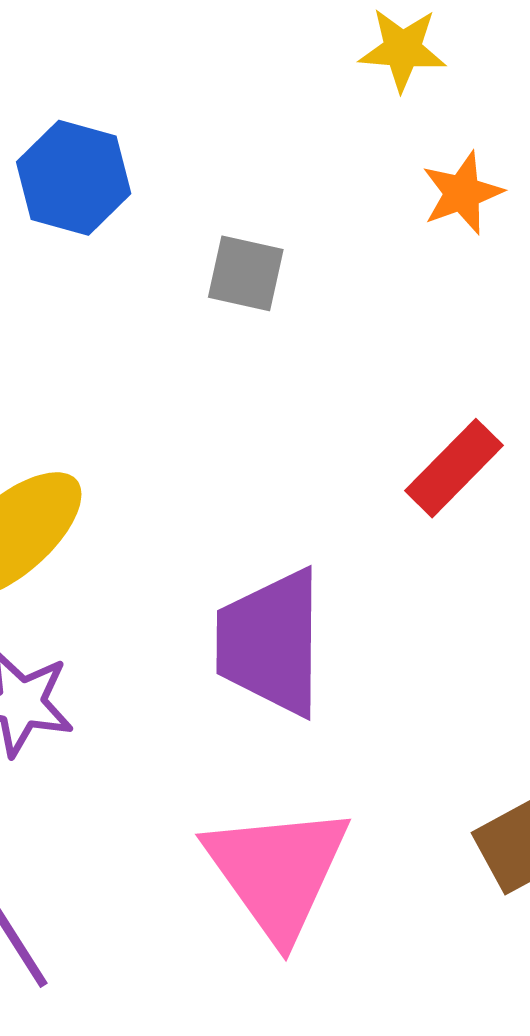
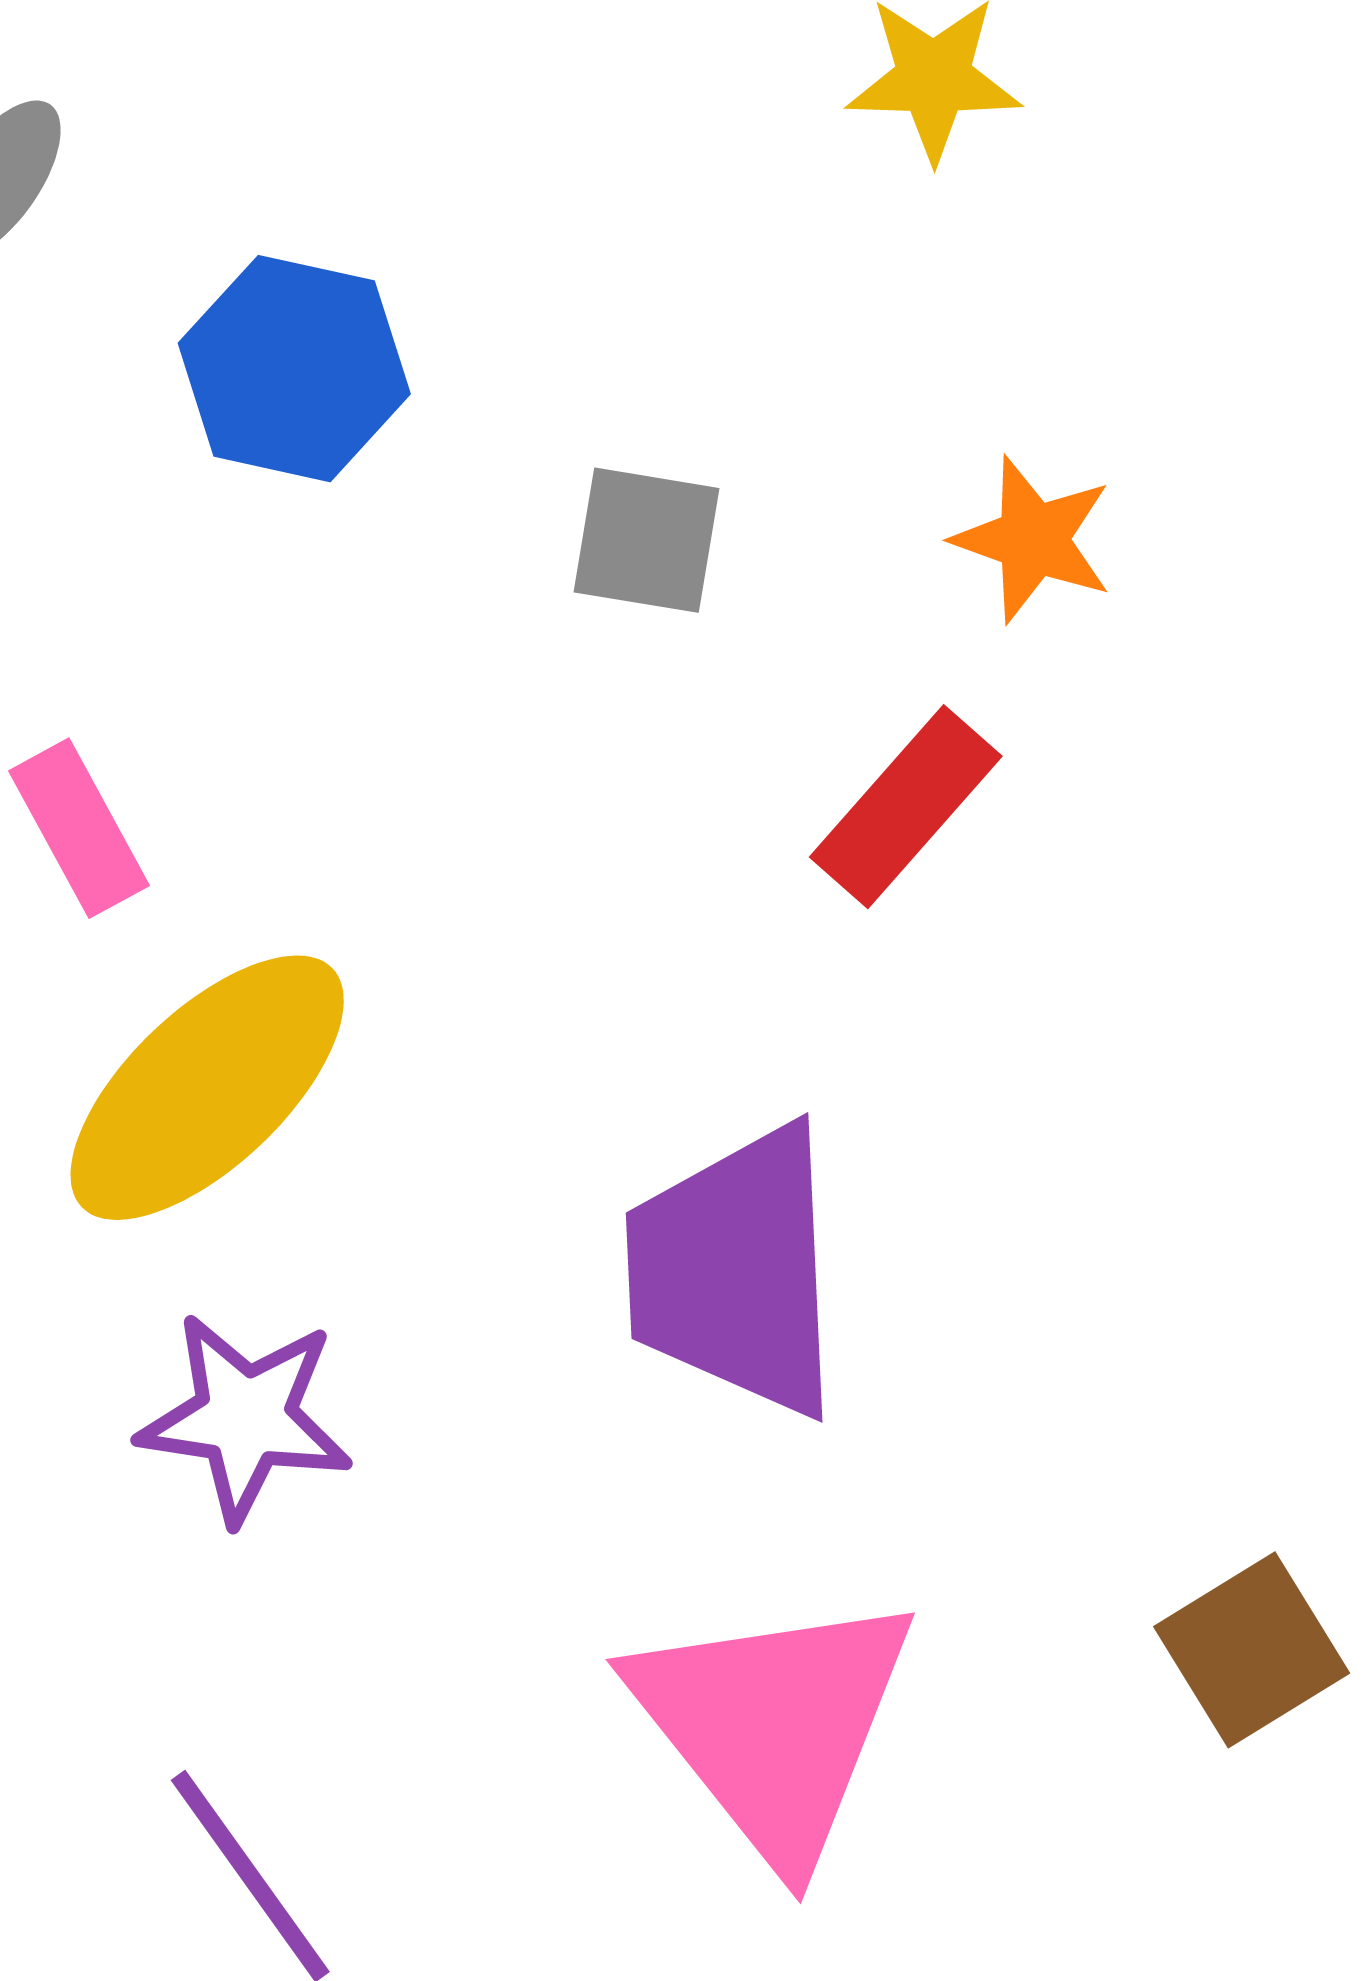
orange star: (462, 193) -> (1033, 539), moved, turned -30
red rectangle: (454, 468) -> (906, 807), moved

